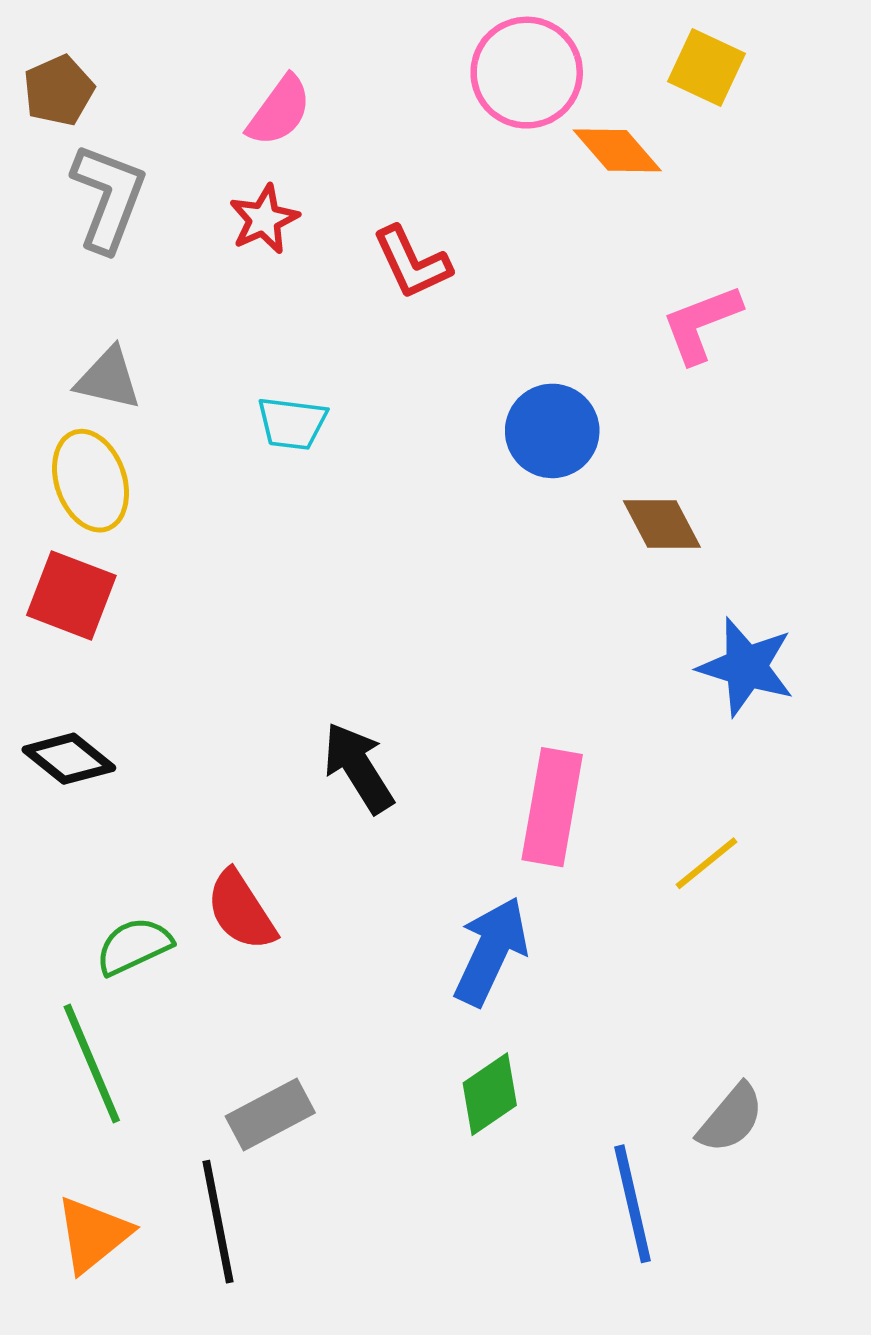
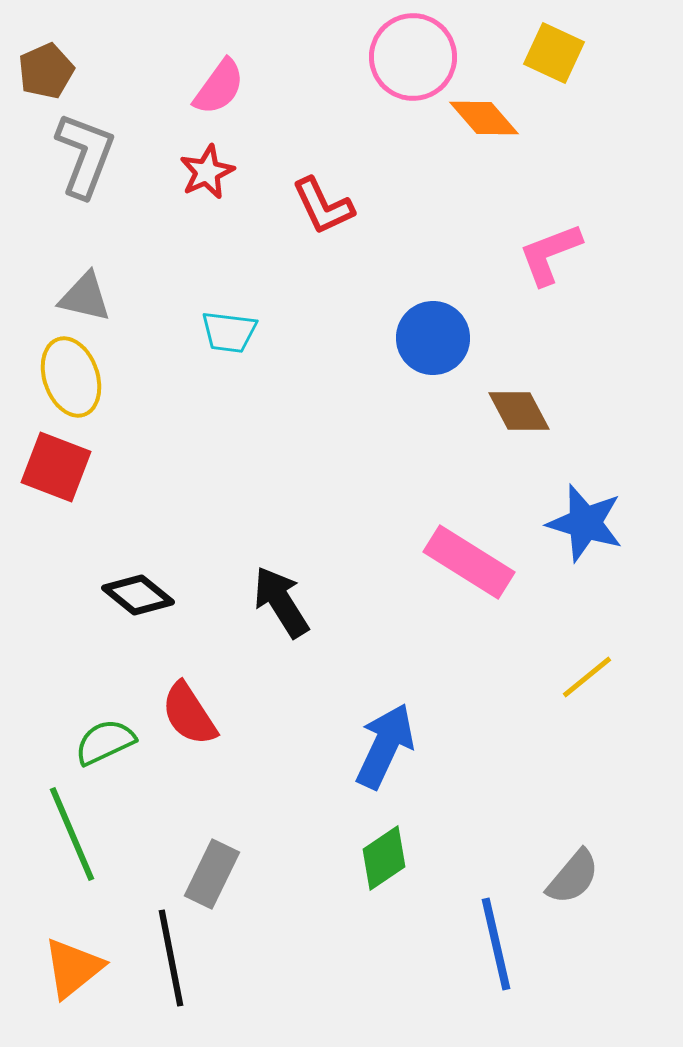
black diamond: (69, 759) -> (138, 595), moved
pink rectangle: (552, 807) -> (469, 562), moved, turned -68
yellow line: (707, 863) -> (587, 677), moved
gray rectangle: (270, 1114) -> (212, 874), turned -36

